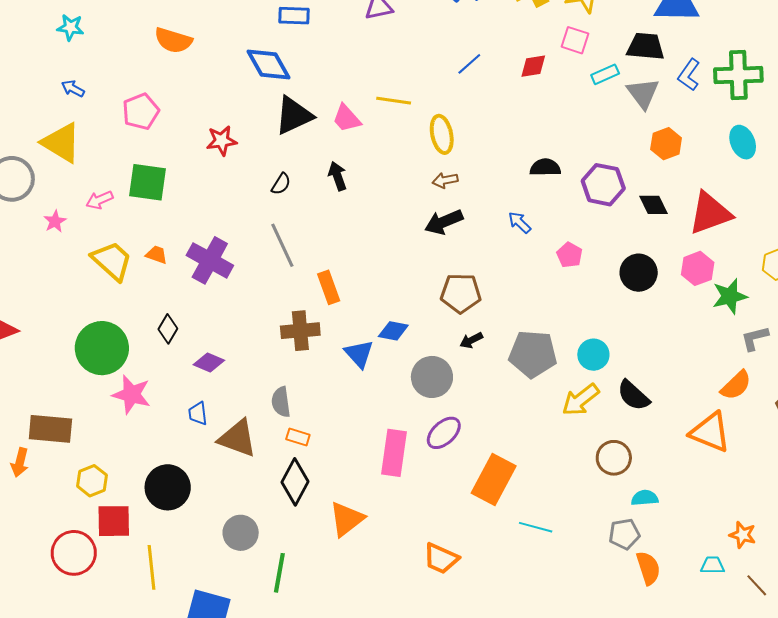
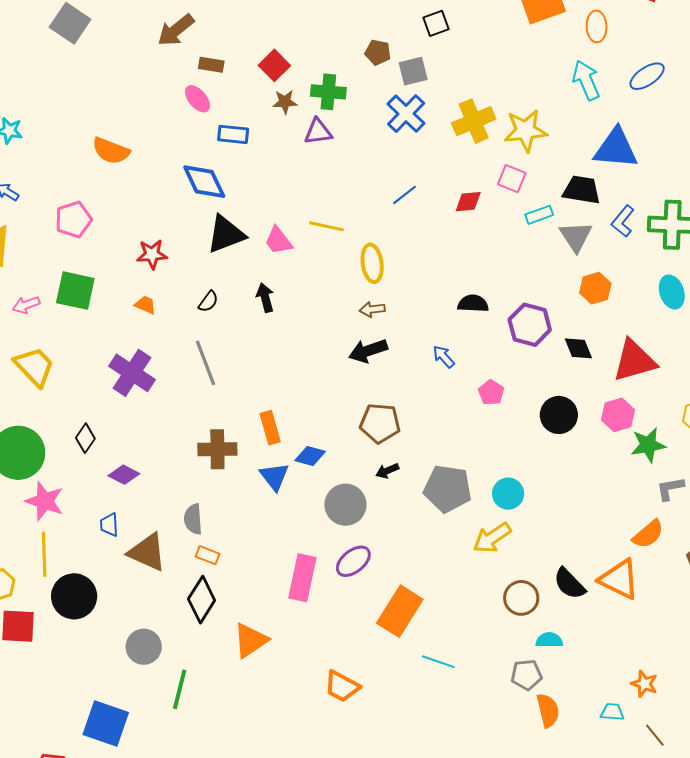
orange trapezoid: (157, 255) -> (145, 305), moved
orange rectangle: (329, 287) -> (270, 428), moved
black semicircle: (633, 395) -> (569, 584), moved
yellow line: (151, 567) -> (44, 554), moved

